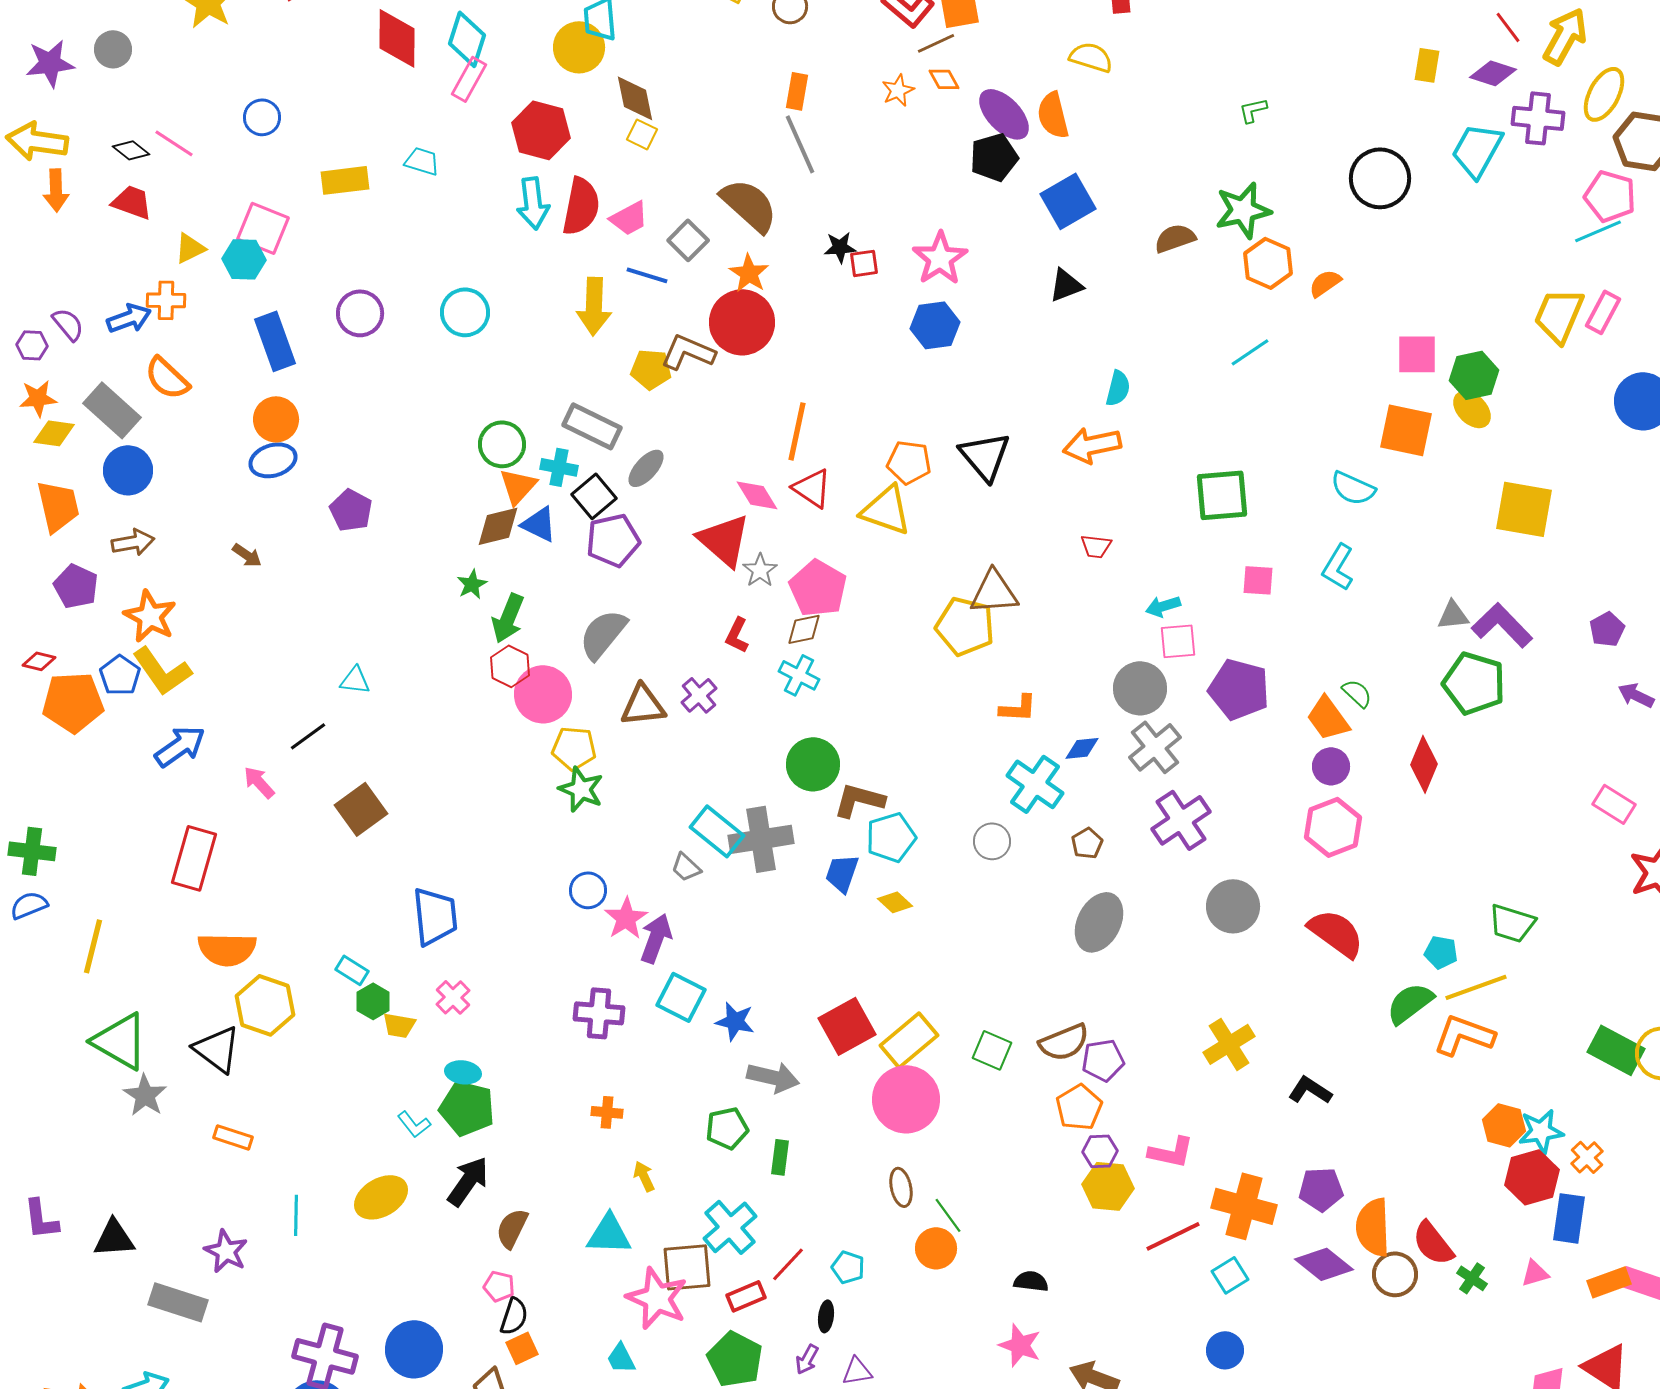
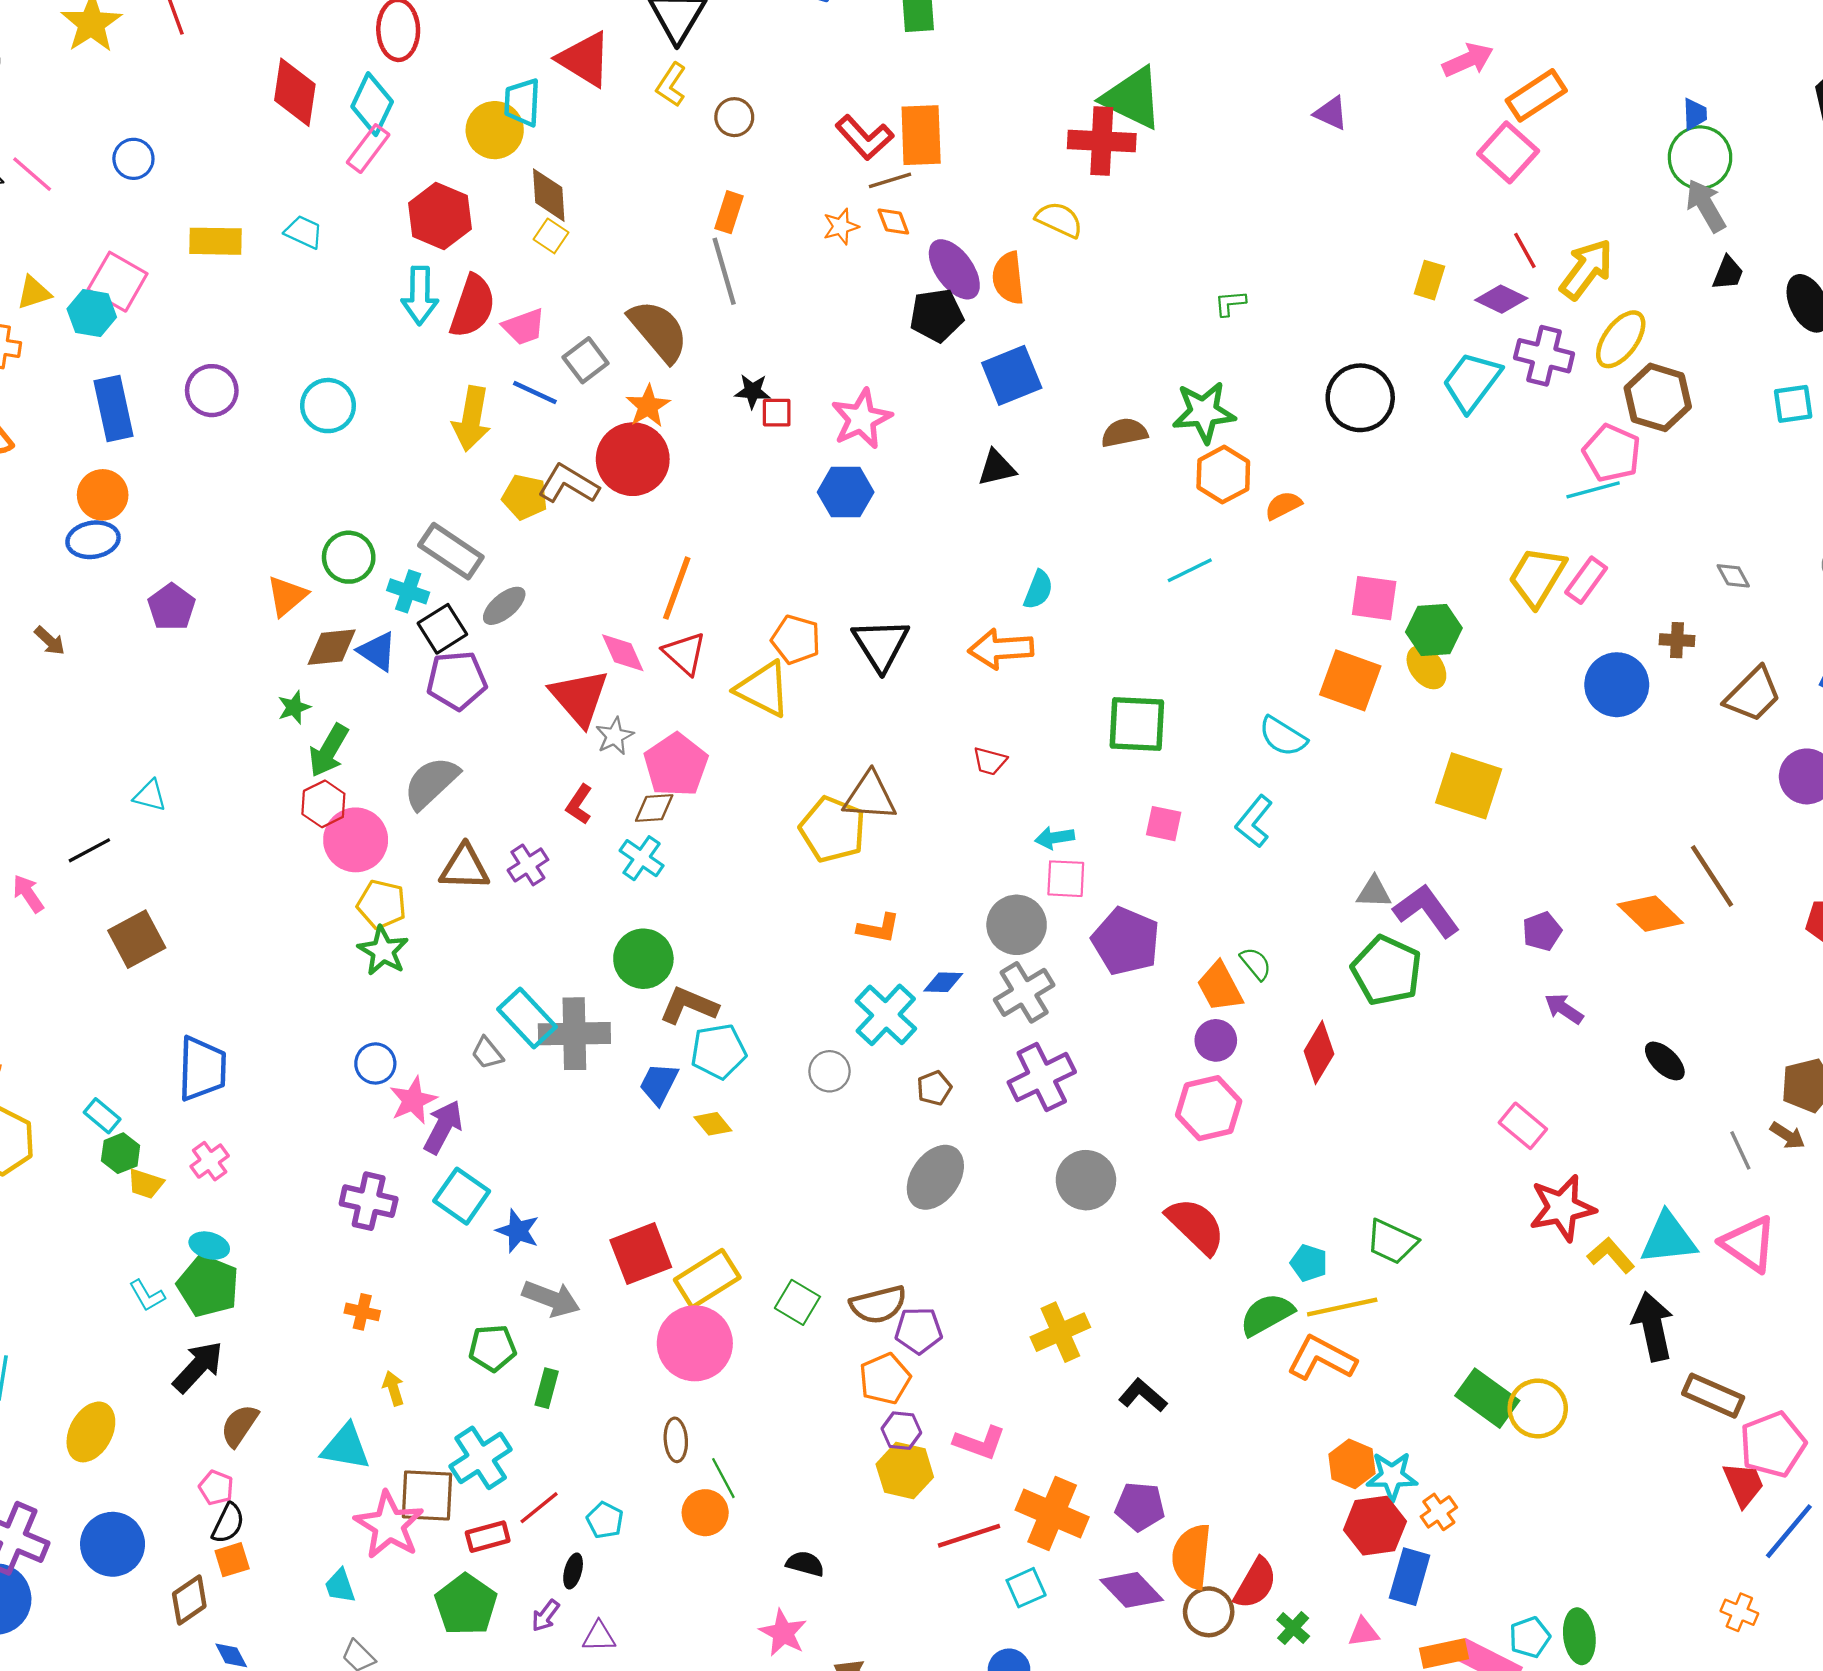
orange triangle: (518, 486) -> (287, 596), moved
yellow ellipse: (381, 1197) -> (91, 1432), moved, turned -40
red semicircle: (1433, 1243) -> (1255, 1583), turned -120

